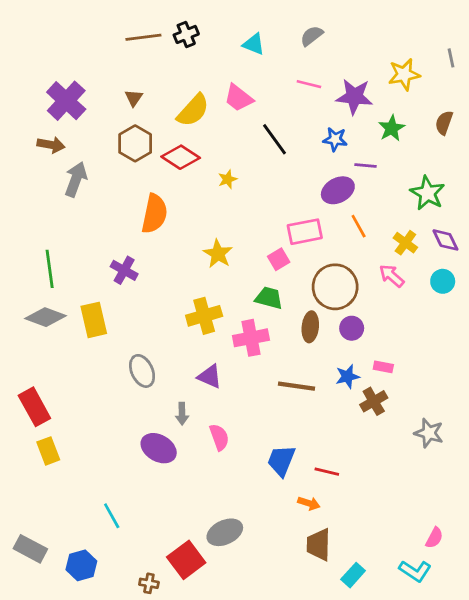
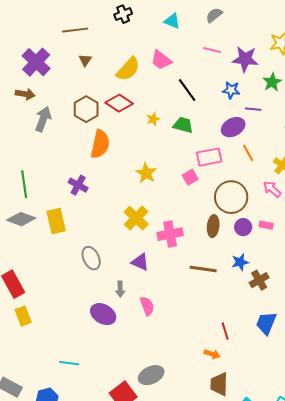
brown line: (143, 37) -> (75, 30), moved
brown hexagon: (135, 143) -> (86, 109), moved
green trapezoid: (269, 298) -> (183, 125), moved
yellow cross: (204, 316) -> (136, 218), turned -30
pink rectangle: (383, 367) -> (266, 225), moved
blue trapezoid: (281, 461) -> (266, 323), moved
red line: (327, 472) -> (225, 331), turned 60
cyan line: (112, 516) -> (69, 363), turned -54

